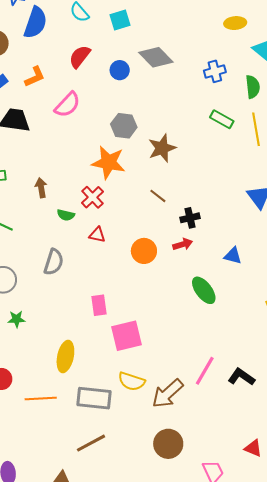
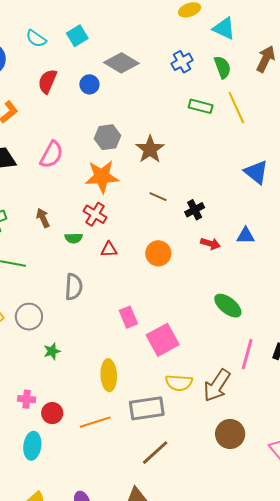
pink semicircle: (67, 105) -> (52, 155), moved
red arrow: (183, 244) -> (210, 244), moved, turned 48
green ellipse: (204, 290) -> (228, 306), moved

